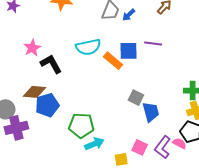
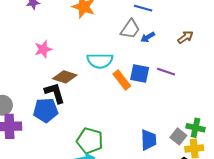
black L-shape: (51, 64) -> (55, 93), moved
brown diamond: (35, 92) -> (65, 77), moved
gray square: (136, 98) -> (178, 136), moved
green pentagon: (81, 125) -> (90, 141), moved

